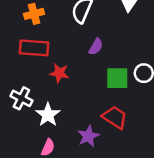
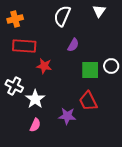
orange cross: (34, 14) -> (15, 19), moved
red trapezoid: (115, 117) -> (88, 101), turned -150
purple star: (88, 136) -> (67, 116), turned 30

